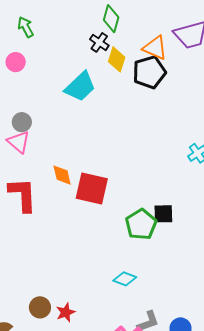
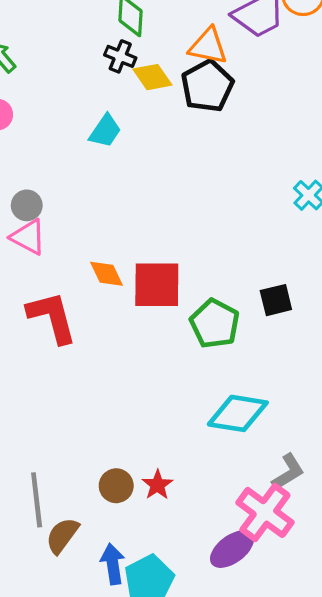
yellow diamond: (117, 59) -> (152, 77), turned -40
cyan trapezoid: (80, 87) -> (105, 131), size x0.7
green pentagon: (141, 224) -> (215, 324), moved
cyan diamond: (125, 279) -> (238, 413), size x1.6

